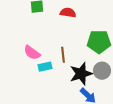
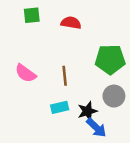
cyan rectangle: (45, 67) -> (60, 107), moved
black star: (81, 74) -> (87, 111), moved, size x0.7

